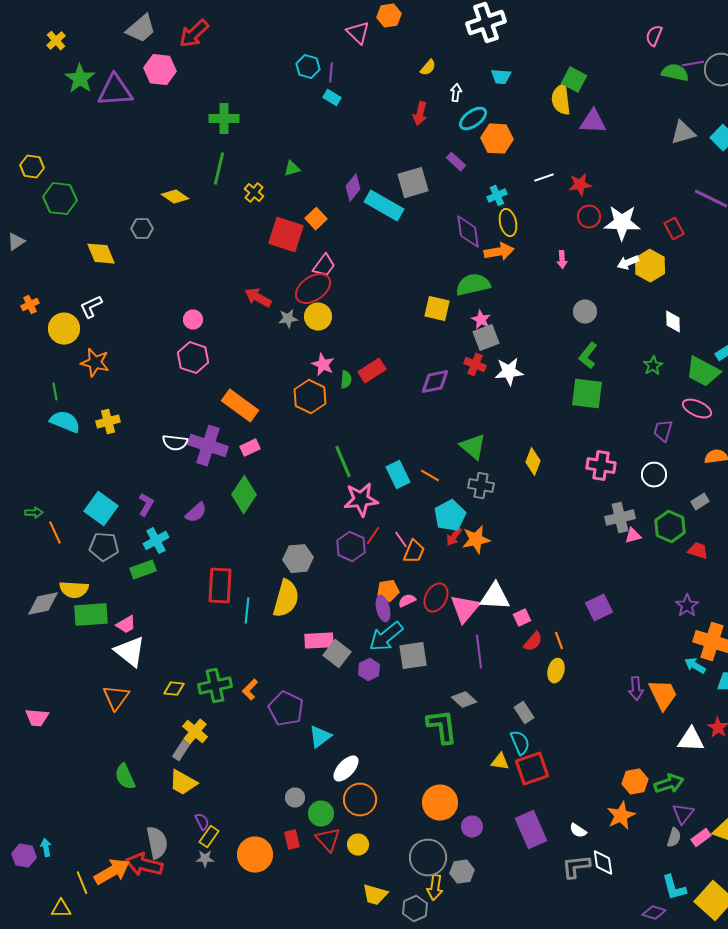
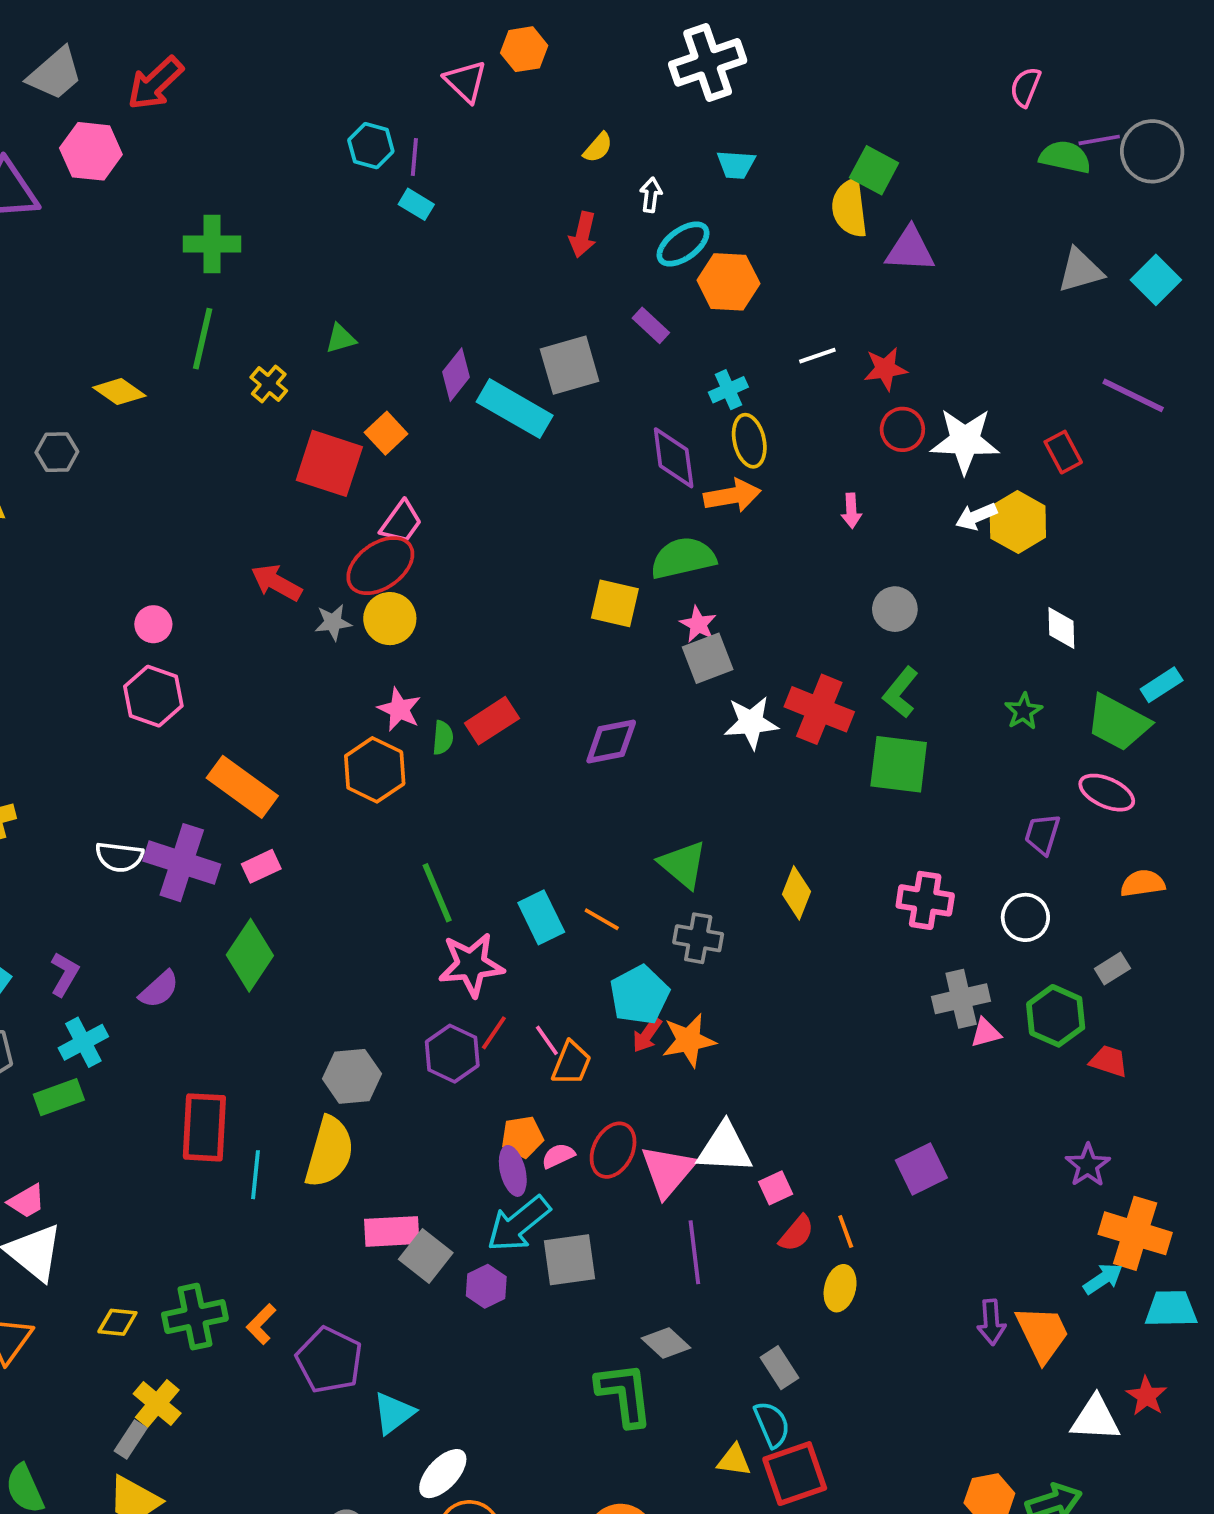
red cross: (475, 365) -> (819, 709), moved, size x1.6
cyan arrow: (695, 666) -> (1103, 1279), turned 115

